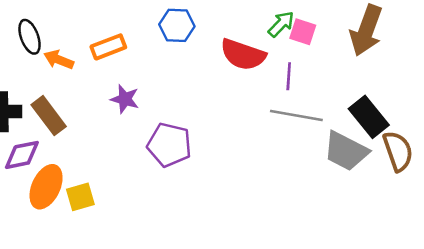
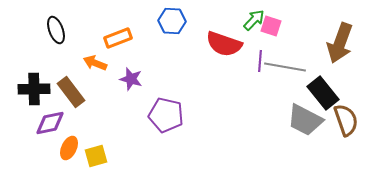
brown arrow: (366, 30) -> (340, 43), moved
orange arrow: (59, 60) -> (95, 63), moved
gray line: (296, 116) -> (285, 67), moved
orange ellipse: (46, 187) -> (69, 148), size x0.7

